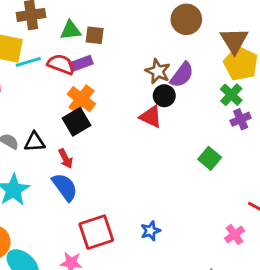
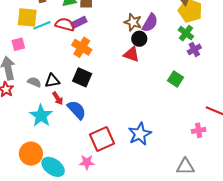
black square: (77, 122) -> (82, 77), moved, turned -30
red arrow: (66, 159) -> (58, 98), moved
blue star: (150, 231) -> (140, 134), size x1.6
pink cross: (235, 235) -> (199, 130), turned 32

